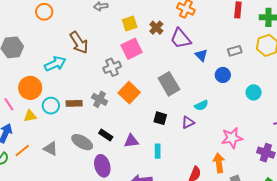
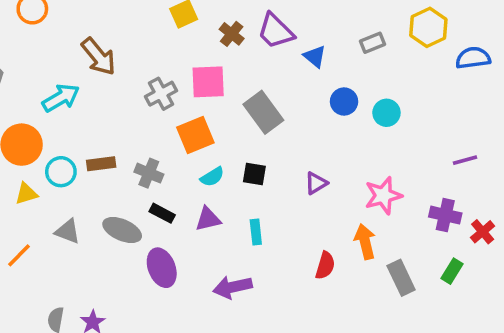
brown cross: (156, 28) -> (232, 34), moved
pink square: (132, 49) -> (208, 82), moved, turned 30
blue circle: (223, 75) -> (344, 102), moved
cyan circle: (254, 92) -> (386, 113), moved
orange square: (129, 93) -> (195, 135), turned 30
gray cross: (100, 99) -> (149, 173), moved
cyan semicircle: (201, 105) -> (212, 177), moved
purple triangle: (188, 122) -> (316, 183), moved
gray triangle: (50, 149) -> (68, 231), moved

